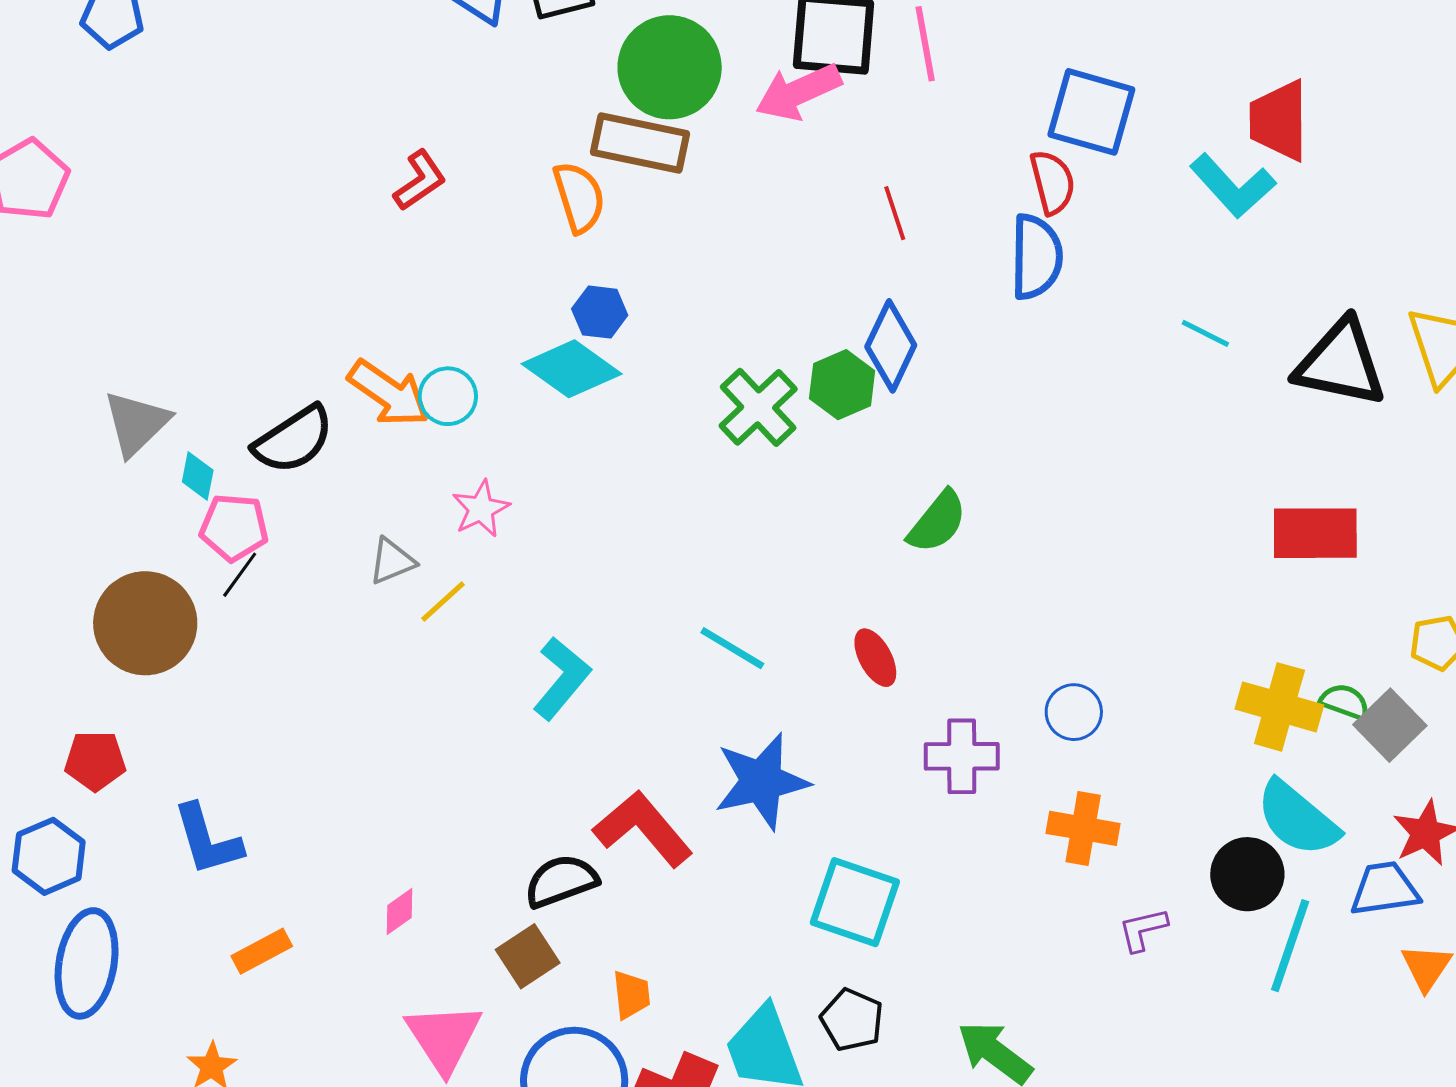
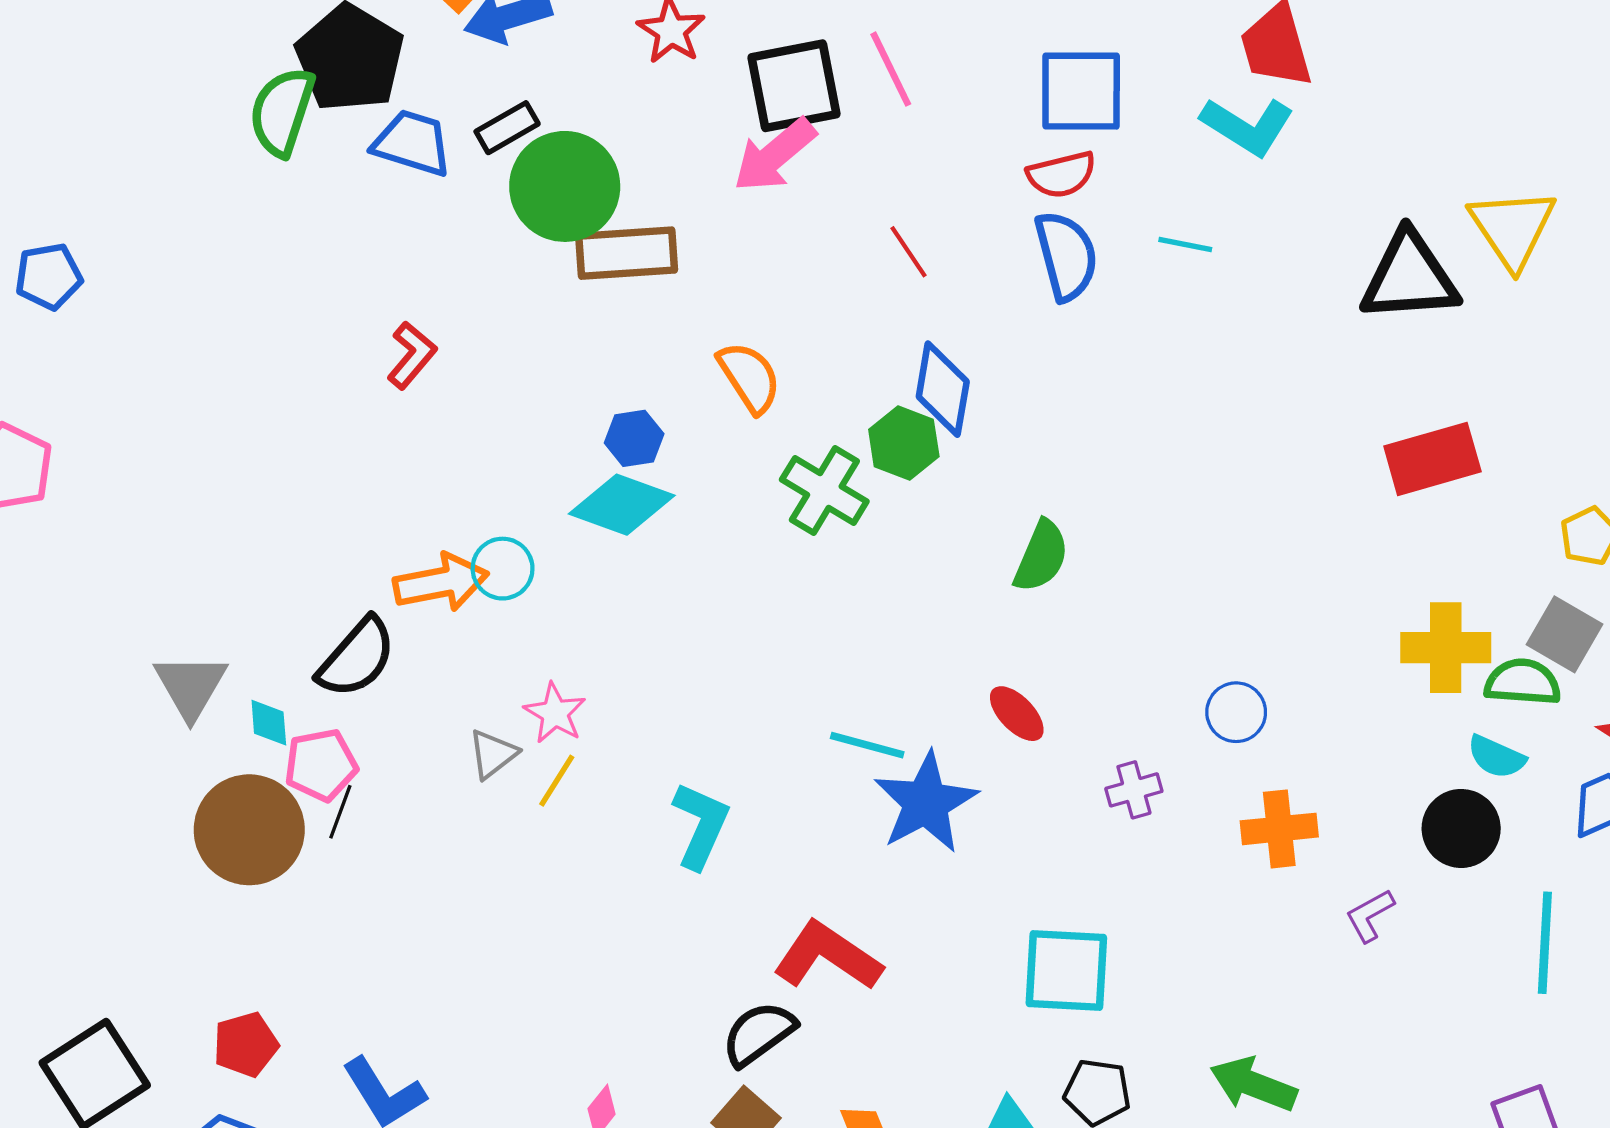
green circle: (670, 67) -> (565, 186), moved
red semicircle: (1052, 182) -> (1061, 175), turned 106
orange semicircle: (579, 197) -> (749, 377), moved
cyan line: (1205, 333) -> (1185, 245), moved
orange arrow: (389, 393) -> (441, 583), turned -30
pink star: (481, 509) -> (555, 713), moved
brown circle: (145, 623) -> (249, 830), moved
green semicircle: (1345, 702) -> (1523, 682), moved, size x1.4
purple cross: (962, 756) -> (1134, 790), size x0.7
blue star: (761, 781) -> (926, 803), moved
cyan semicircle: (1297, 818) -> (1496, 757), size x0.6
cyan line: (1290, 946) -> (1545, 943), moved

